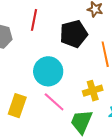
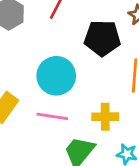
pink line: (54, 102) -> (52, 116), turned -50

